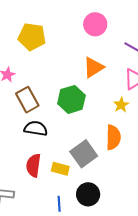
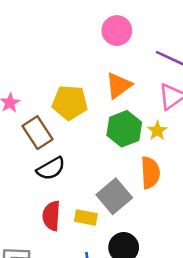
yellow pentagon: (32, 37) -> (70, 102), moved
green hexagon: (71, 99) -> (124, 129), moved
black semicircle: (36, 128) -> (51, 169), turned 145

